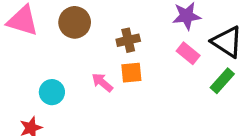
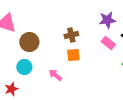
brown circle: (75, 22) -> (29, 42), moved
pink arrow: (102, 82) -> (55, 75), moved

